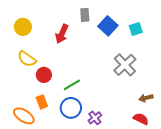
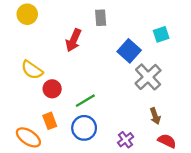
blue square: (108, 26) -> (129, 51), moved
yellow circle: (23, 27) -> (27, 14), moved
brown arrow: (146, 98) -> (155, 116), moved, turned -96
purple cross: (95, 118) -> (126, 140), moved

